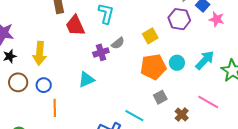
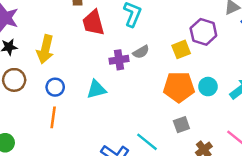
purple hexagon: (179, 19) -> (203, 32), moved
blue circle: (44, 85) -> (55, 87), moved

